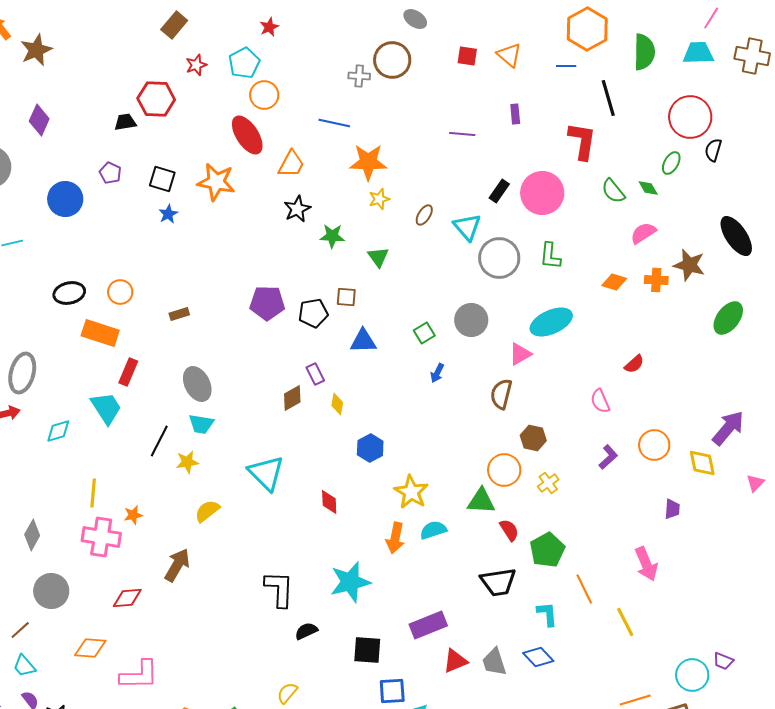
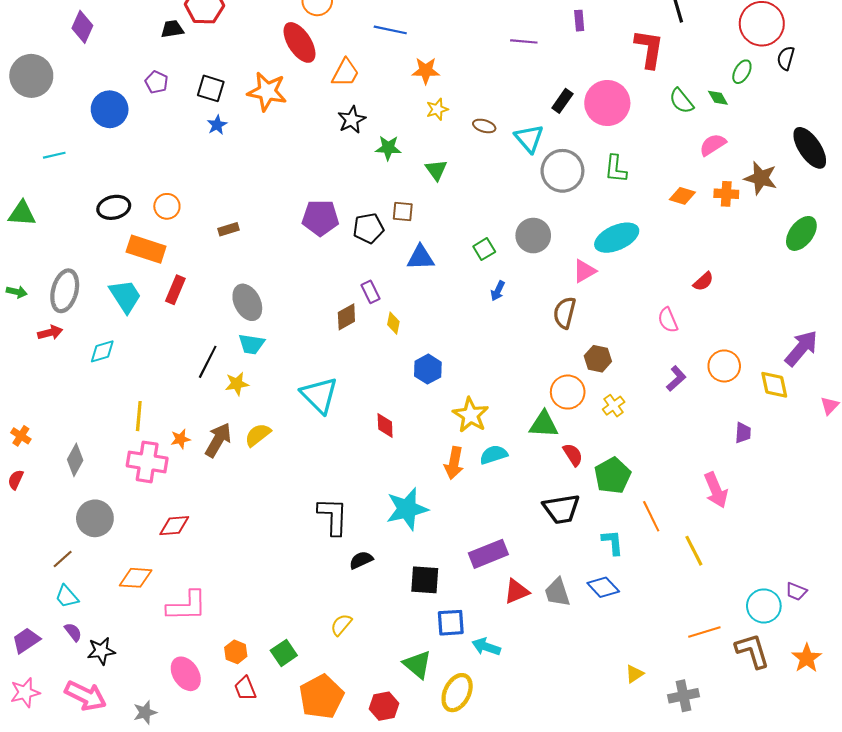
orange star: (368, 162) -> (426, 71), size x0.7
brown ellipse: (424, 215) -> (484, 126), turned 75
cyan trapezoid: (106, 408) -> (125, 296), moved
brown arrow: (177, 565) -> (218, 440), moved

